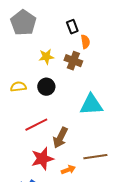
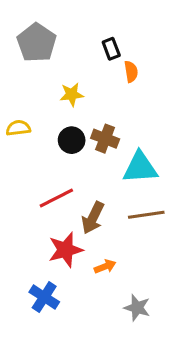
brown cross: (73, 61) -> (105, 139), moved
yellow semicircle: (18, 87) -> (18, 128), moved
brown line: (95, 157) -> (146, 215), moved

